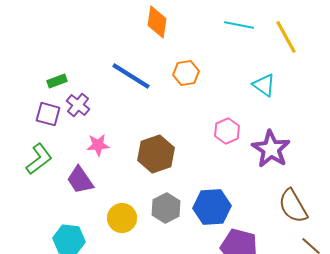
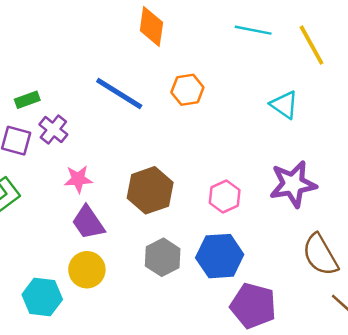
pink hexagon: (227, 131) -> (225, 197), moved
purple star: (271, 149) -> (293, 184), turned 30
purple trapezoid: (80, 180) -> (88, 223), moved
yellow circle: (122, 218) -> (87, 270), moved

